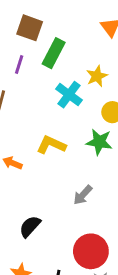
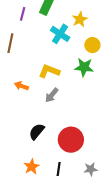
gray arrow: (83, 195) -> (52, 95), moved
red circle: (91, 251) -> (71, 140), moved

